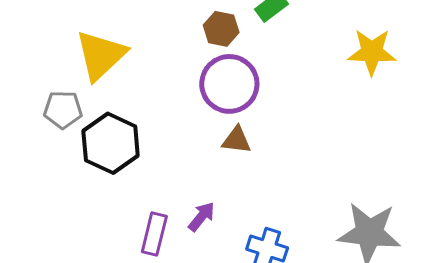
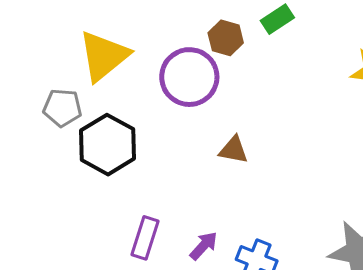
purple circle: (229, 84) -> (189, 77), moved
purple arrow: (202, 217) -> (204, 246), moved

